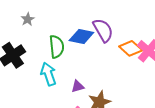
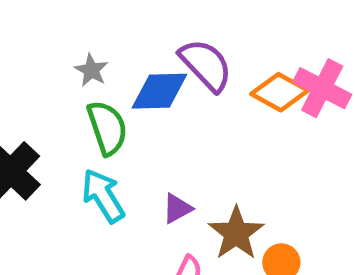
gray star: (28, 19) -> (91, 70), moved

